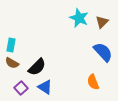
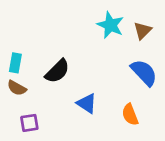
black semicircle: (37, 67) -> (57, 71), moved
blue triangle: (45, 87) -> (87, 103), moved
purple square: (21, 88) -> (29, 123), turned 32

